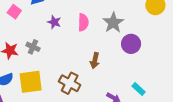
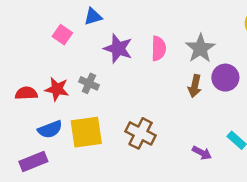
purple star: (54, 22) -> (118, 49), size x1.5
brown arrow: (95, 60) -> (195, 86), moved

